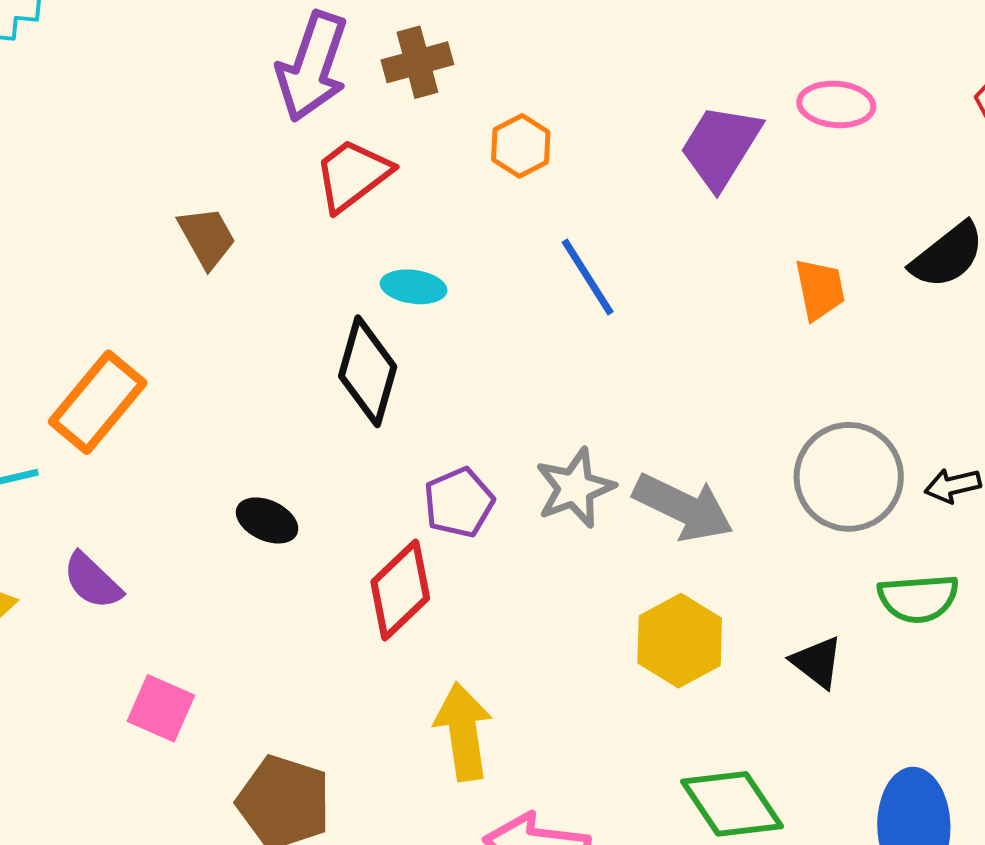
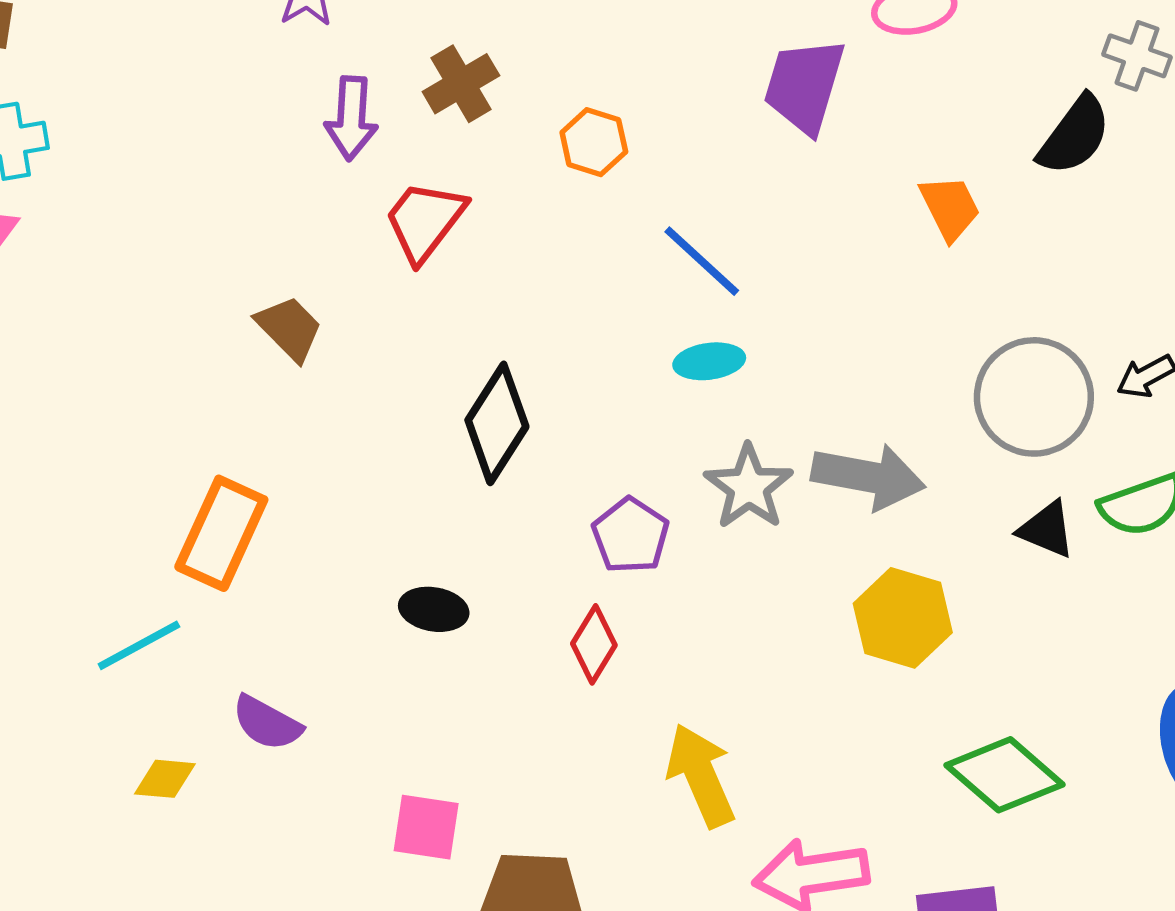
purple arrow: (312, 67) -> (351, 118), size x0.7
cyan ellipse: (414, 287) -> (709, 361), moved
black diamond: (368, 371) -> (497, 423), turned 32
red diamond: (400, 590) -> (594, 644), size x0.7
black triangle: (817, 662) -> (1047, 529), moved
pink square: (161, 708) -> (426, 827), moved

